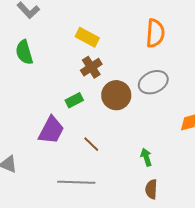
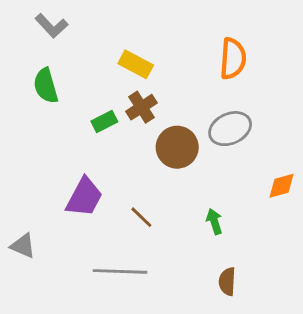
green rectangle: (74, 100) -> (104, 121), moved
green arrow: (146, 157) -> (214, 221), moved

